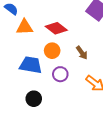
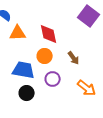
red diamond: (56, 28) -> (49, 34), turned 40
black circle: (34, 99) -> (27, 93), moved

